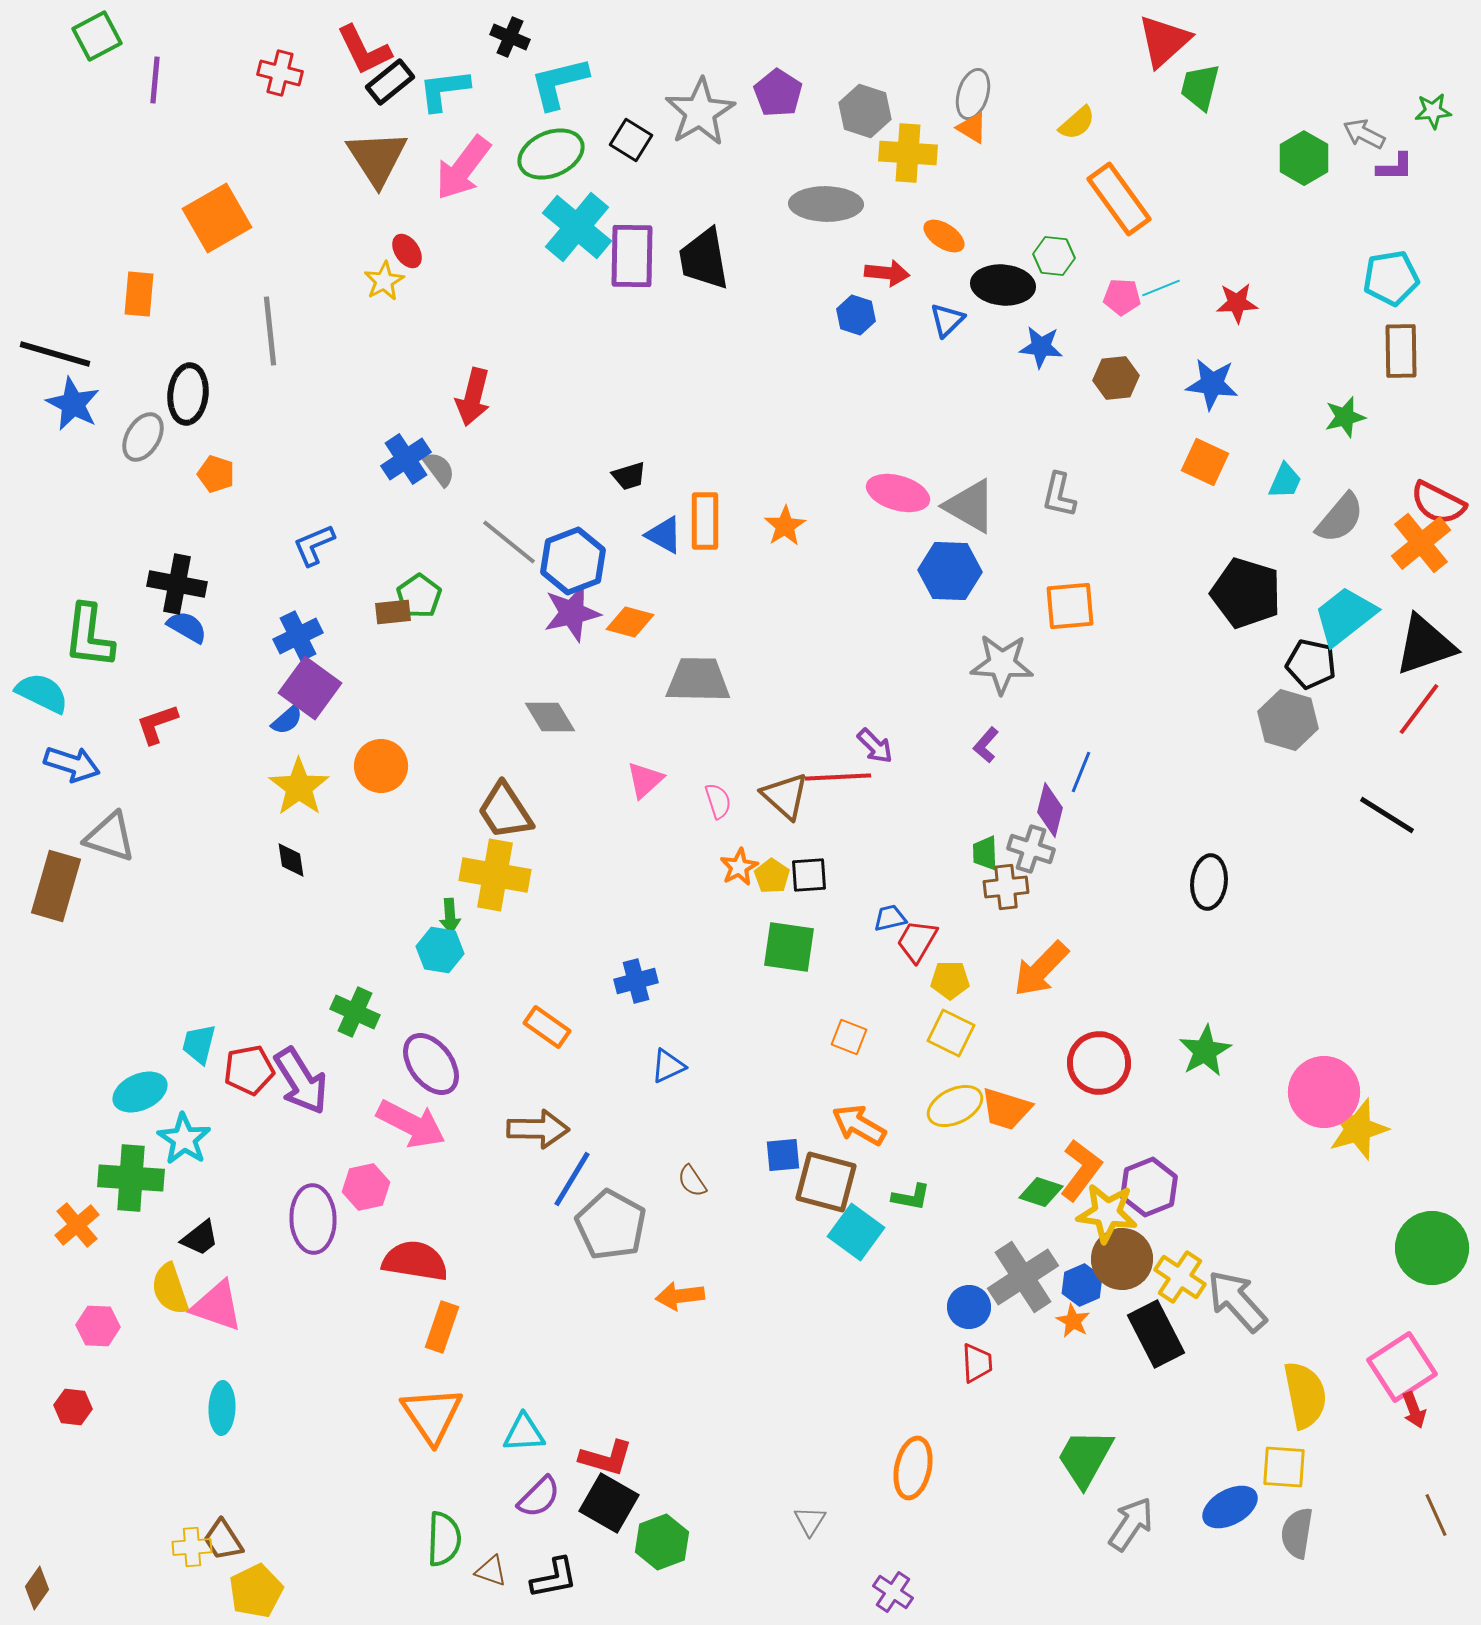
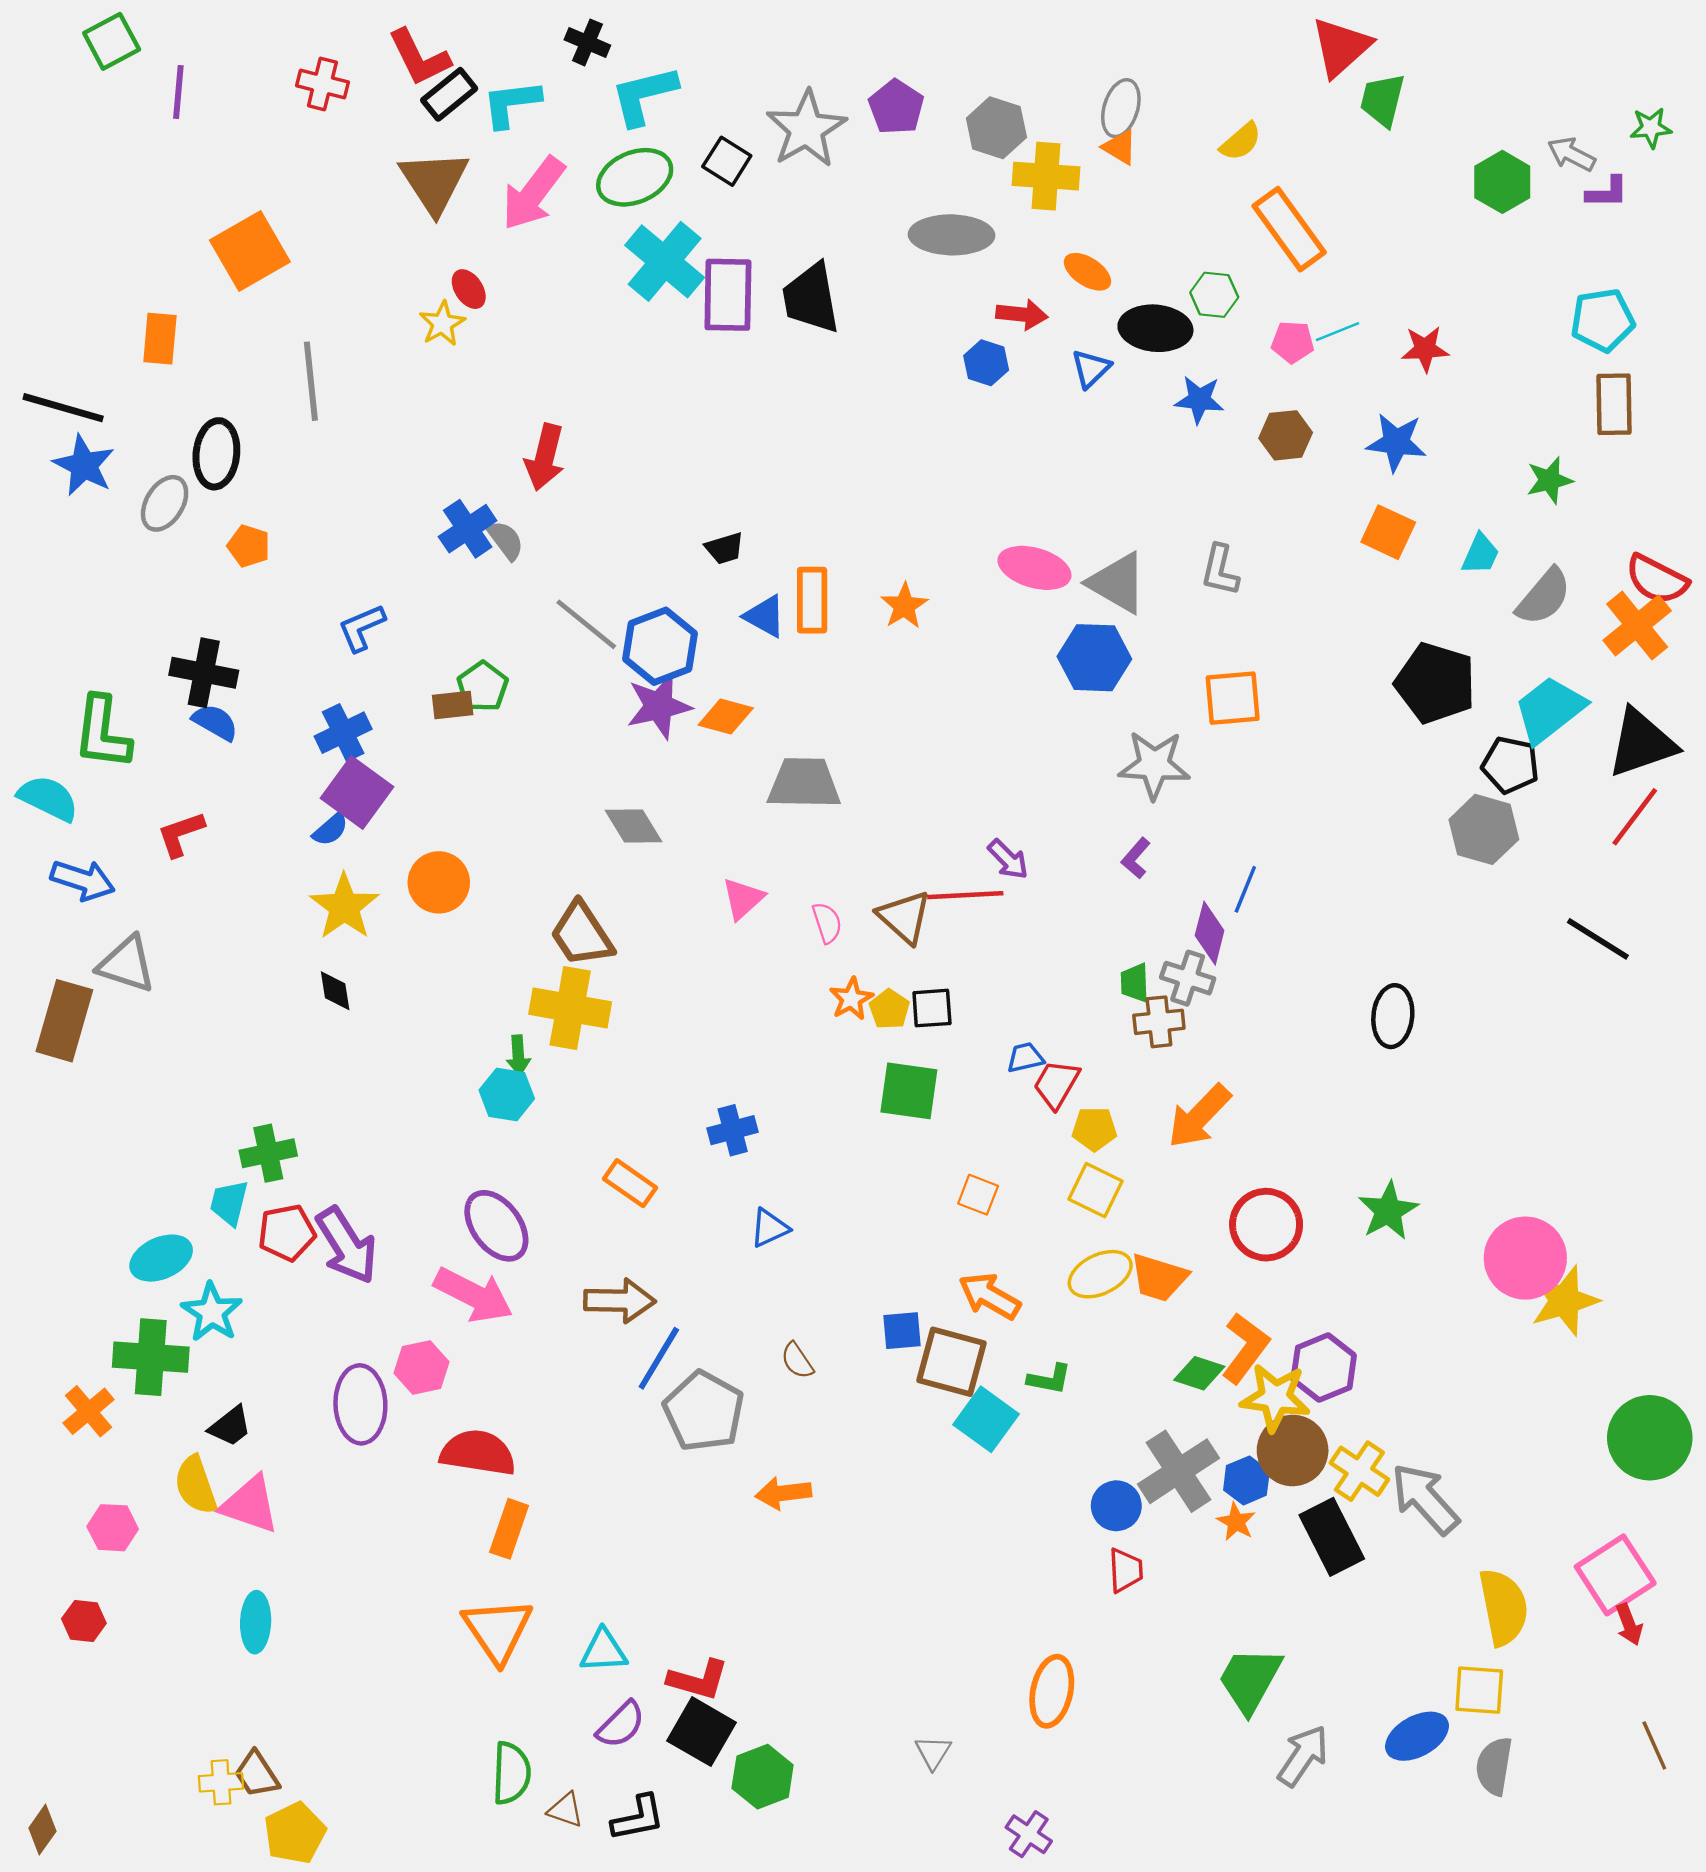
green cross: (355, 1012) -> (268, 1153), moved, turned -36

